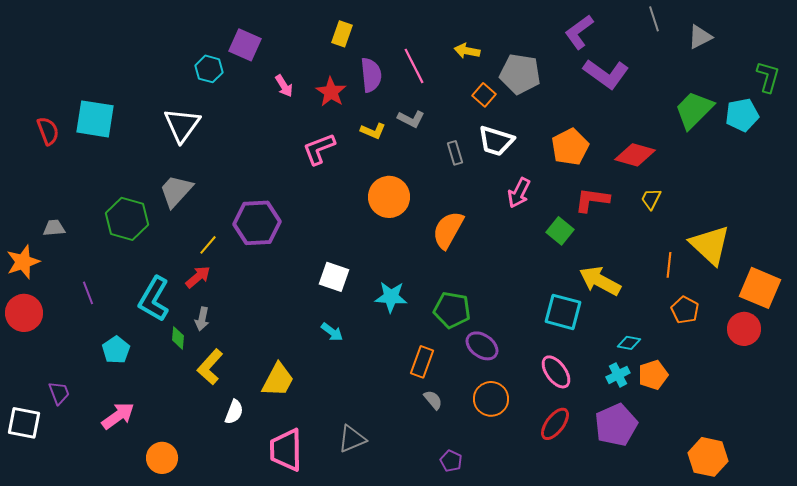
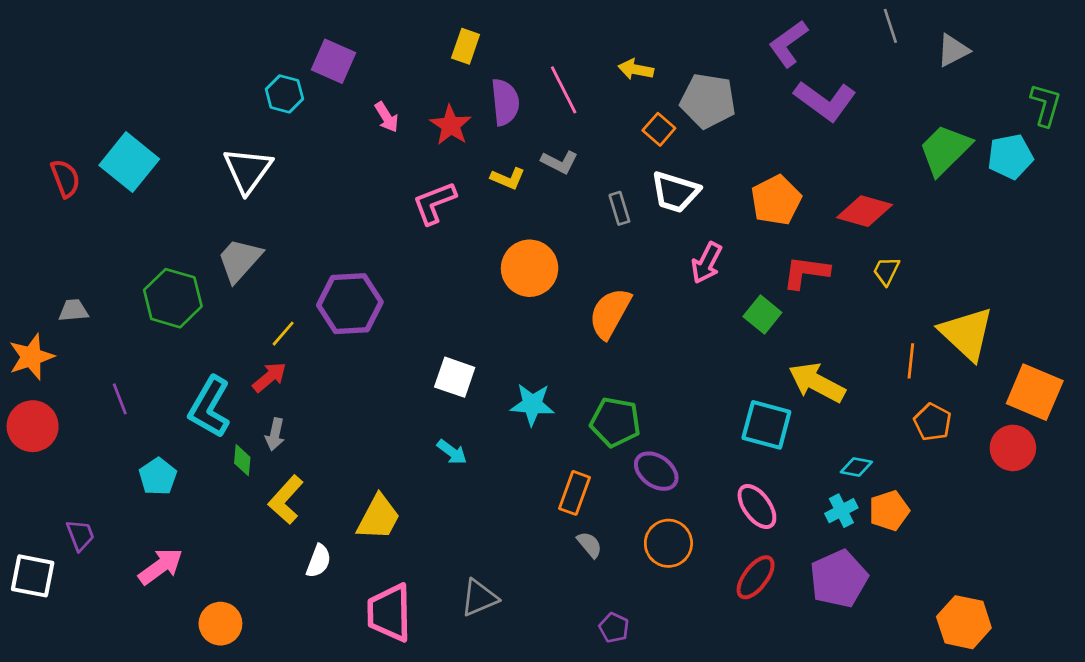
cyan square: (95, 119) -> (129, 162), turned 30

